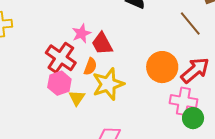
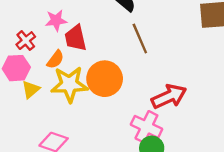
brown line: (190, 23) -> (140, 39), moved
red cross: (61, 58) -> (26, 41), size x0.6
orange circle: (162, 67) -> (105, 79), moved

